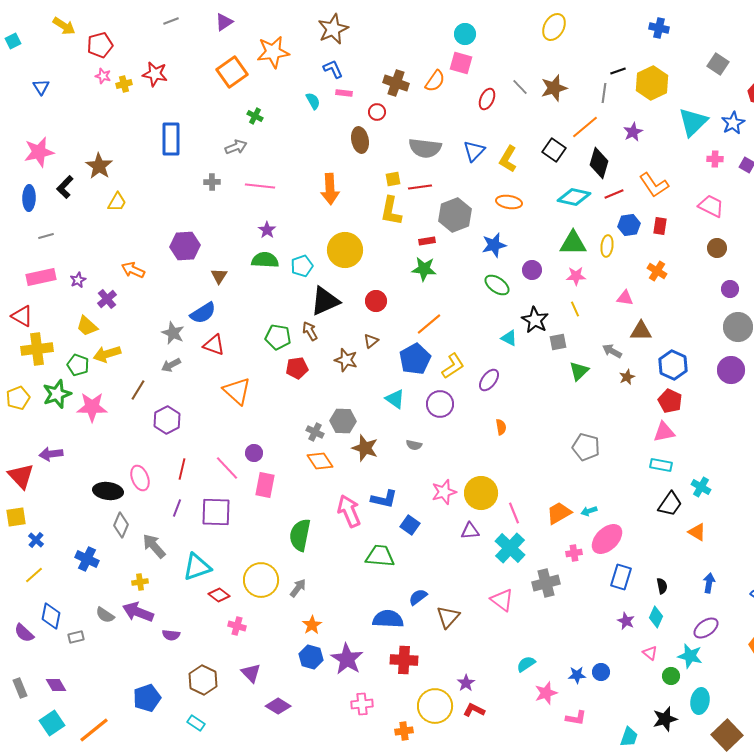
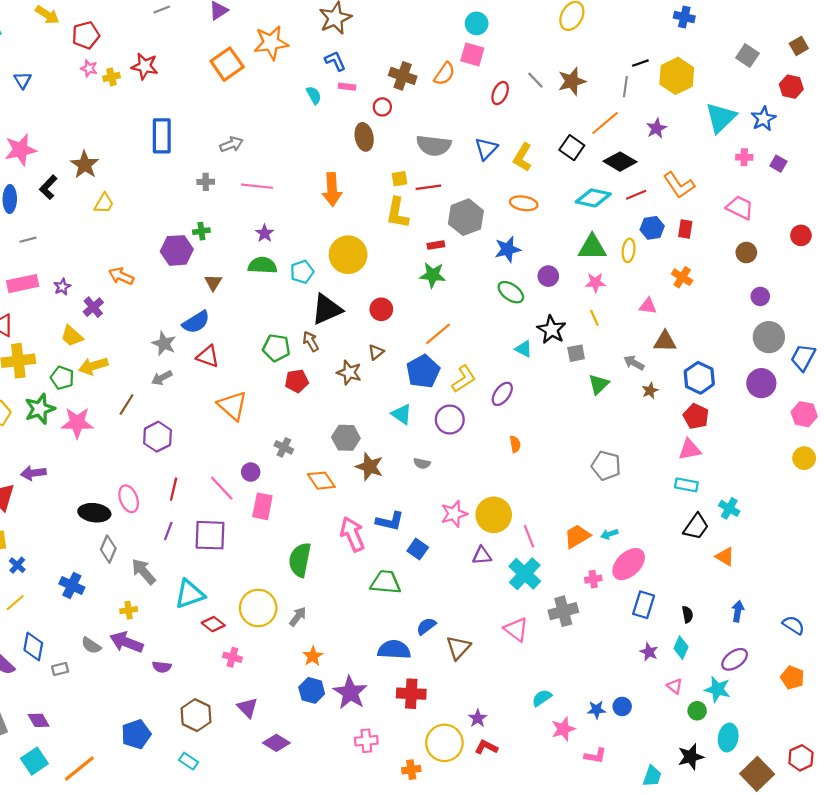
green cross: (255, 116) -> (201, 231), moved, turned -35
black diamond: (599, 163) -> (620, 162), turned -76
gray cross: (315, 432) -> (284, 447), moved

